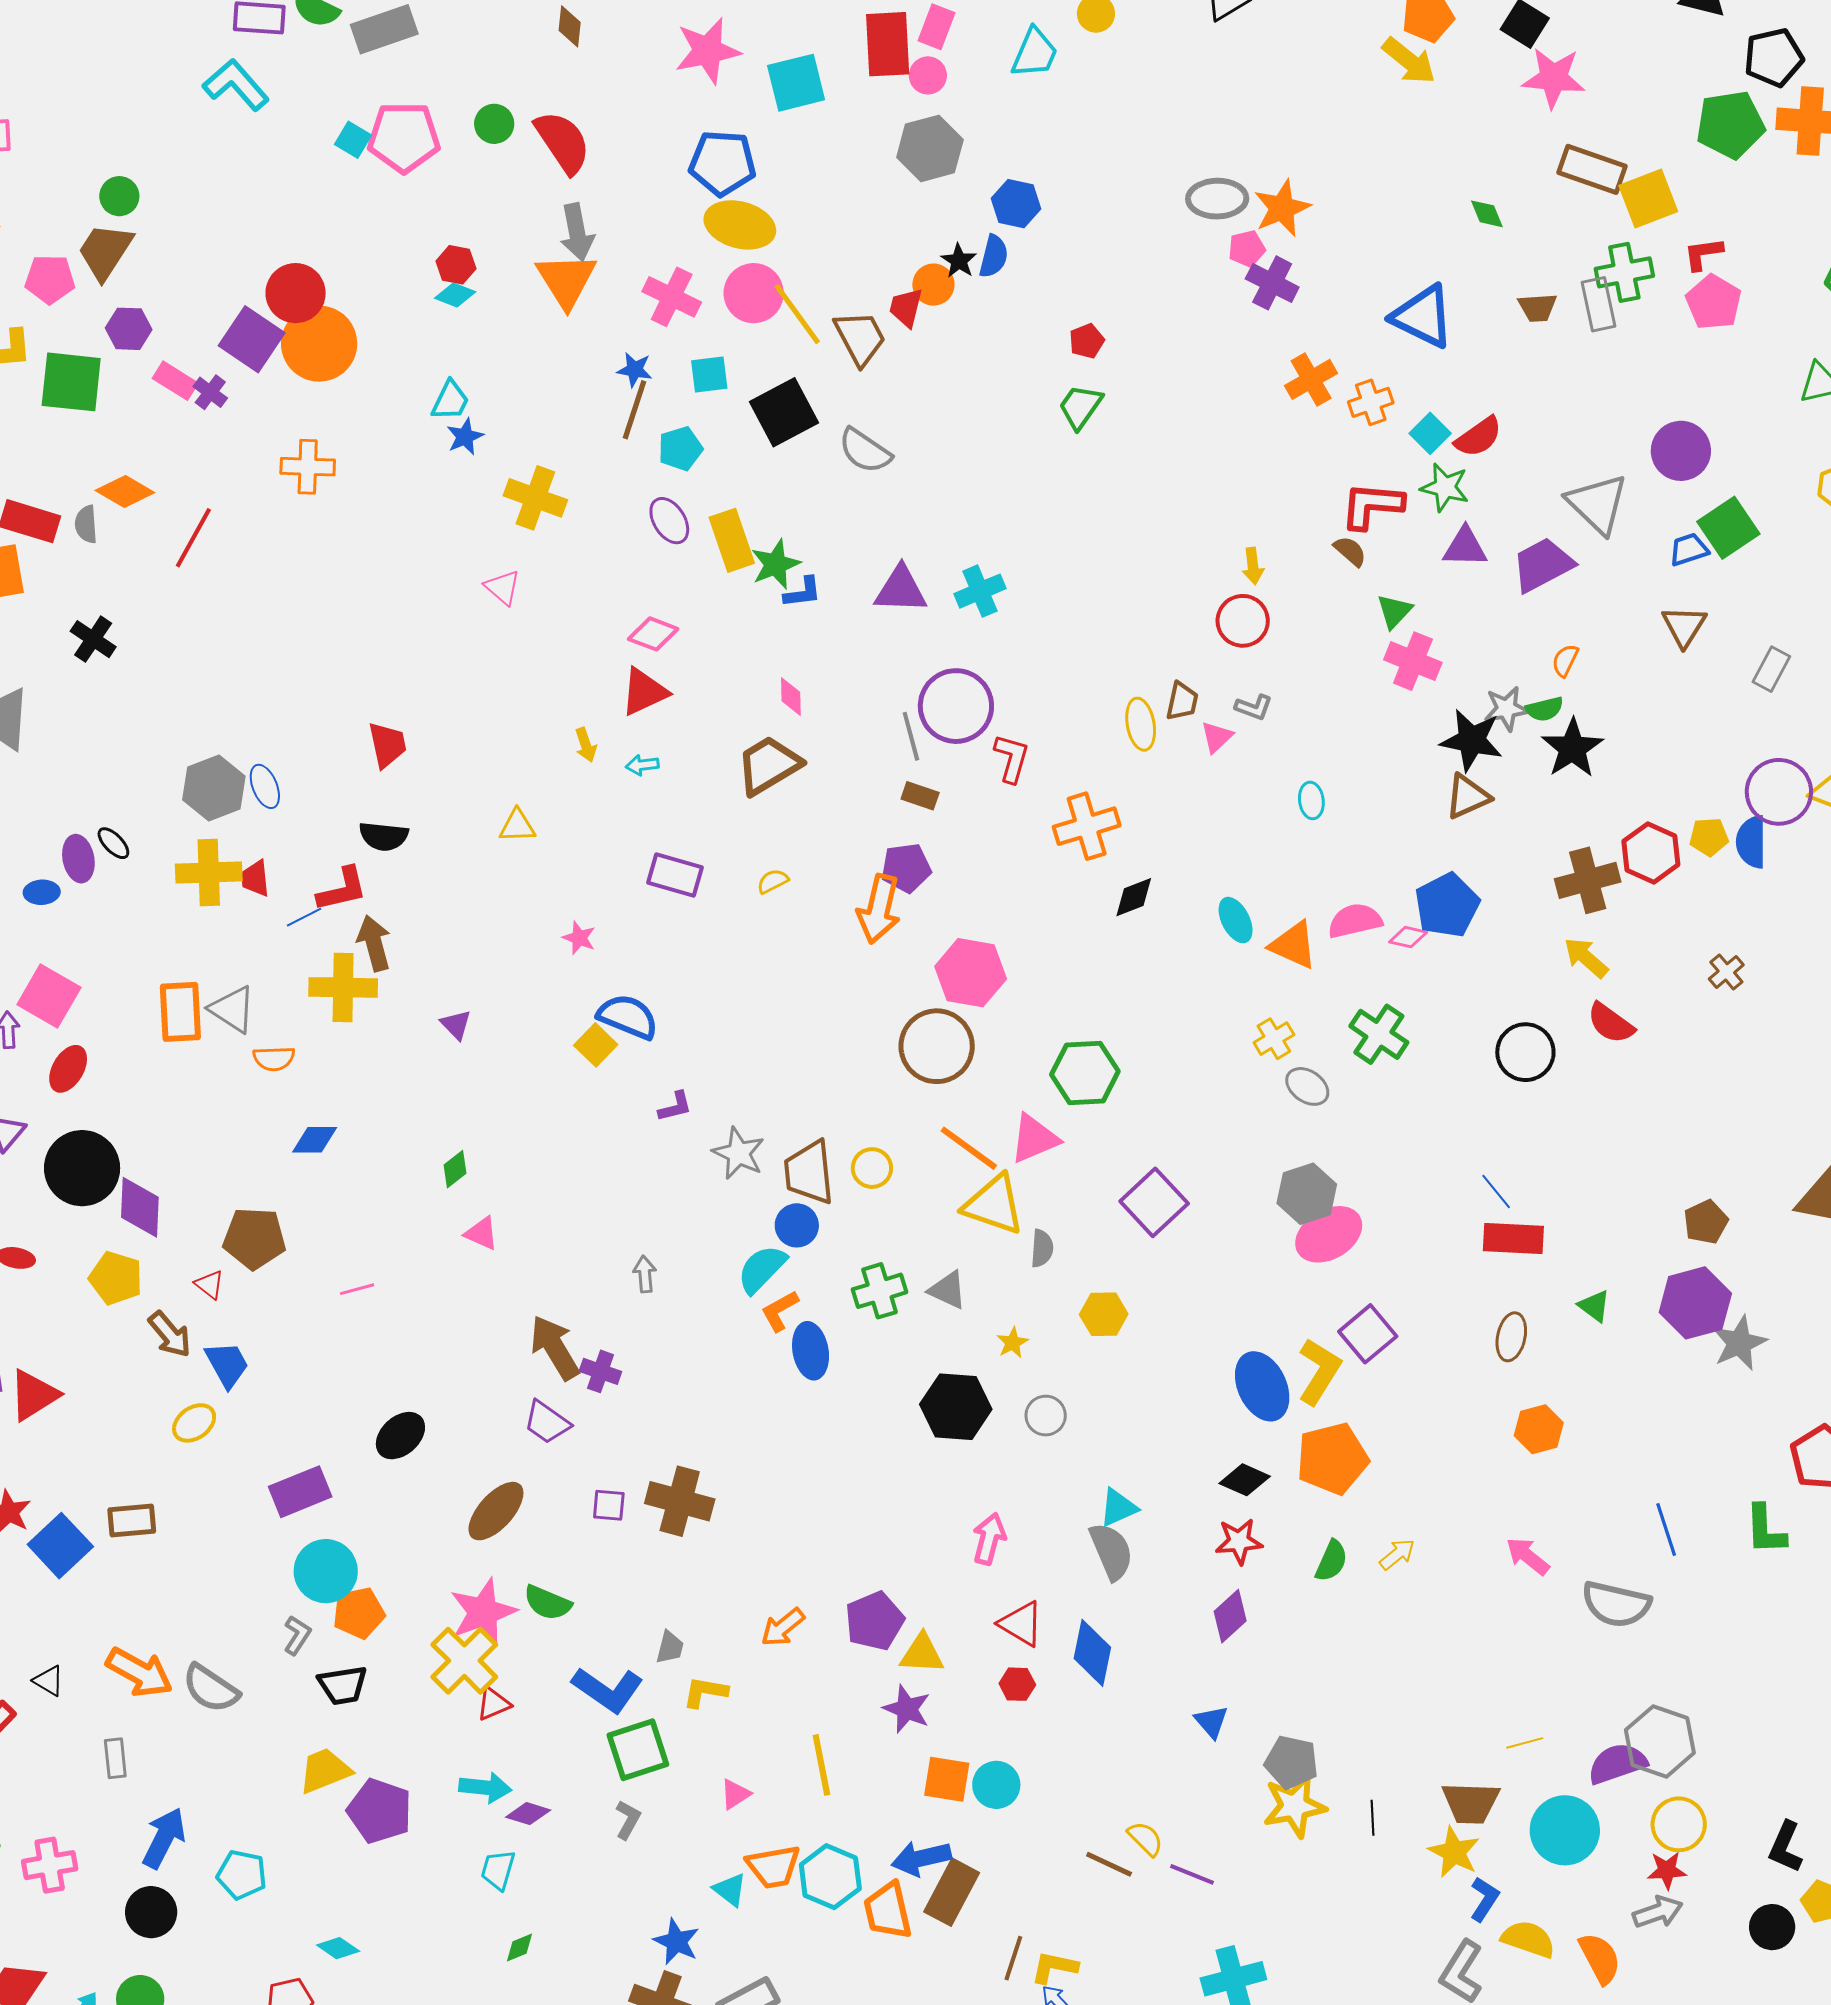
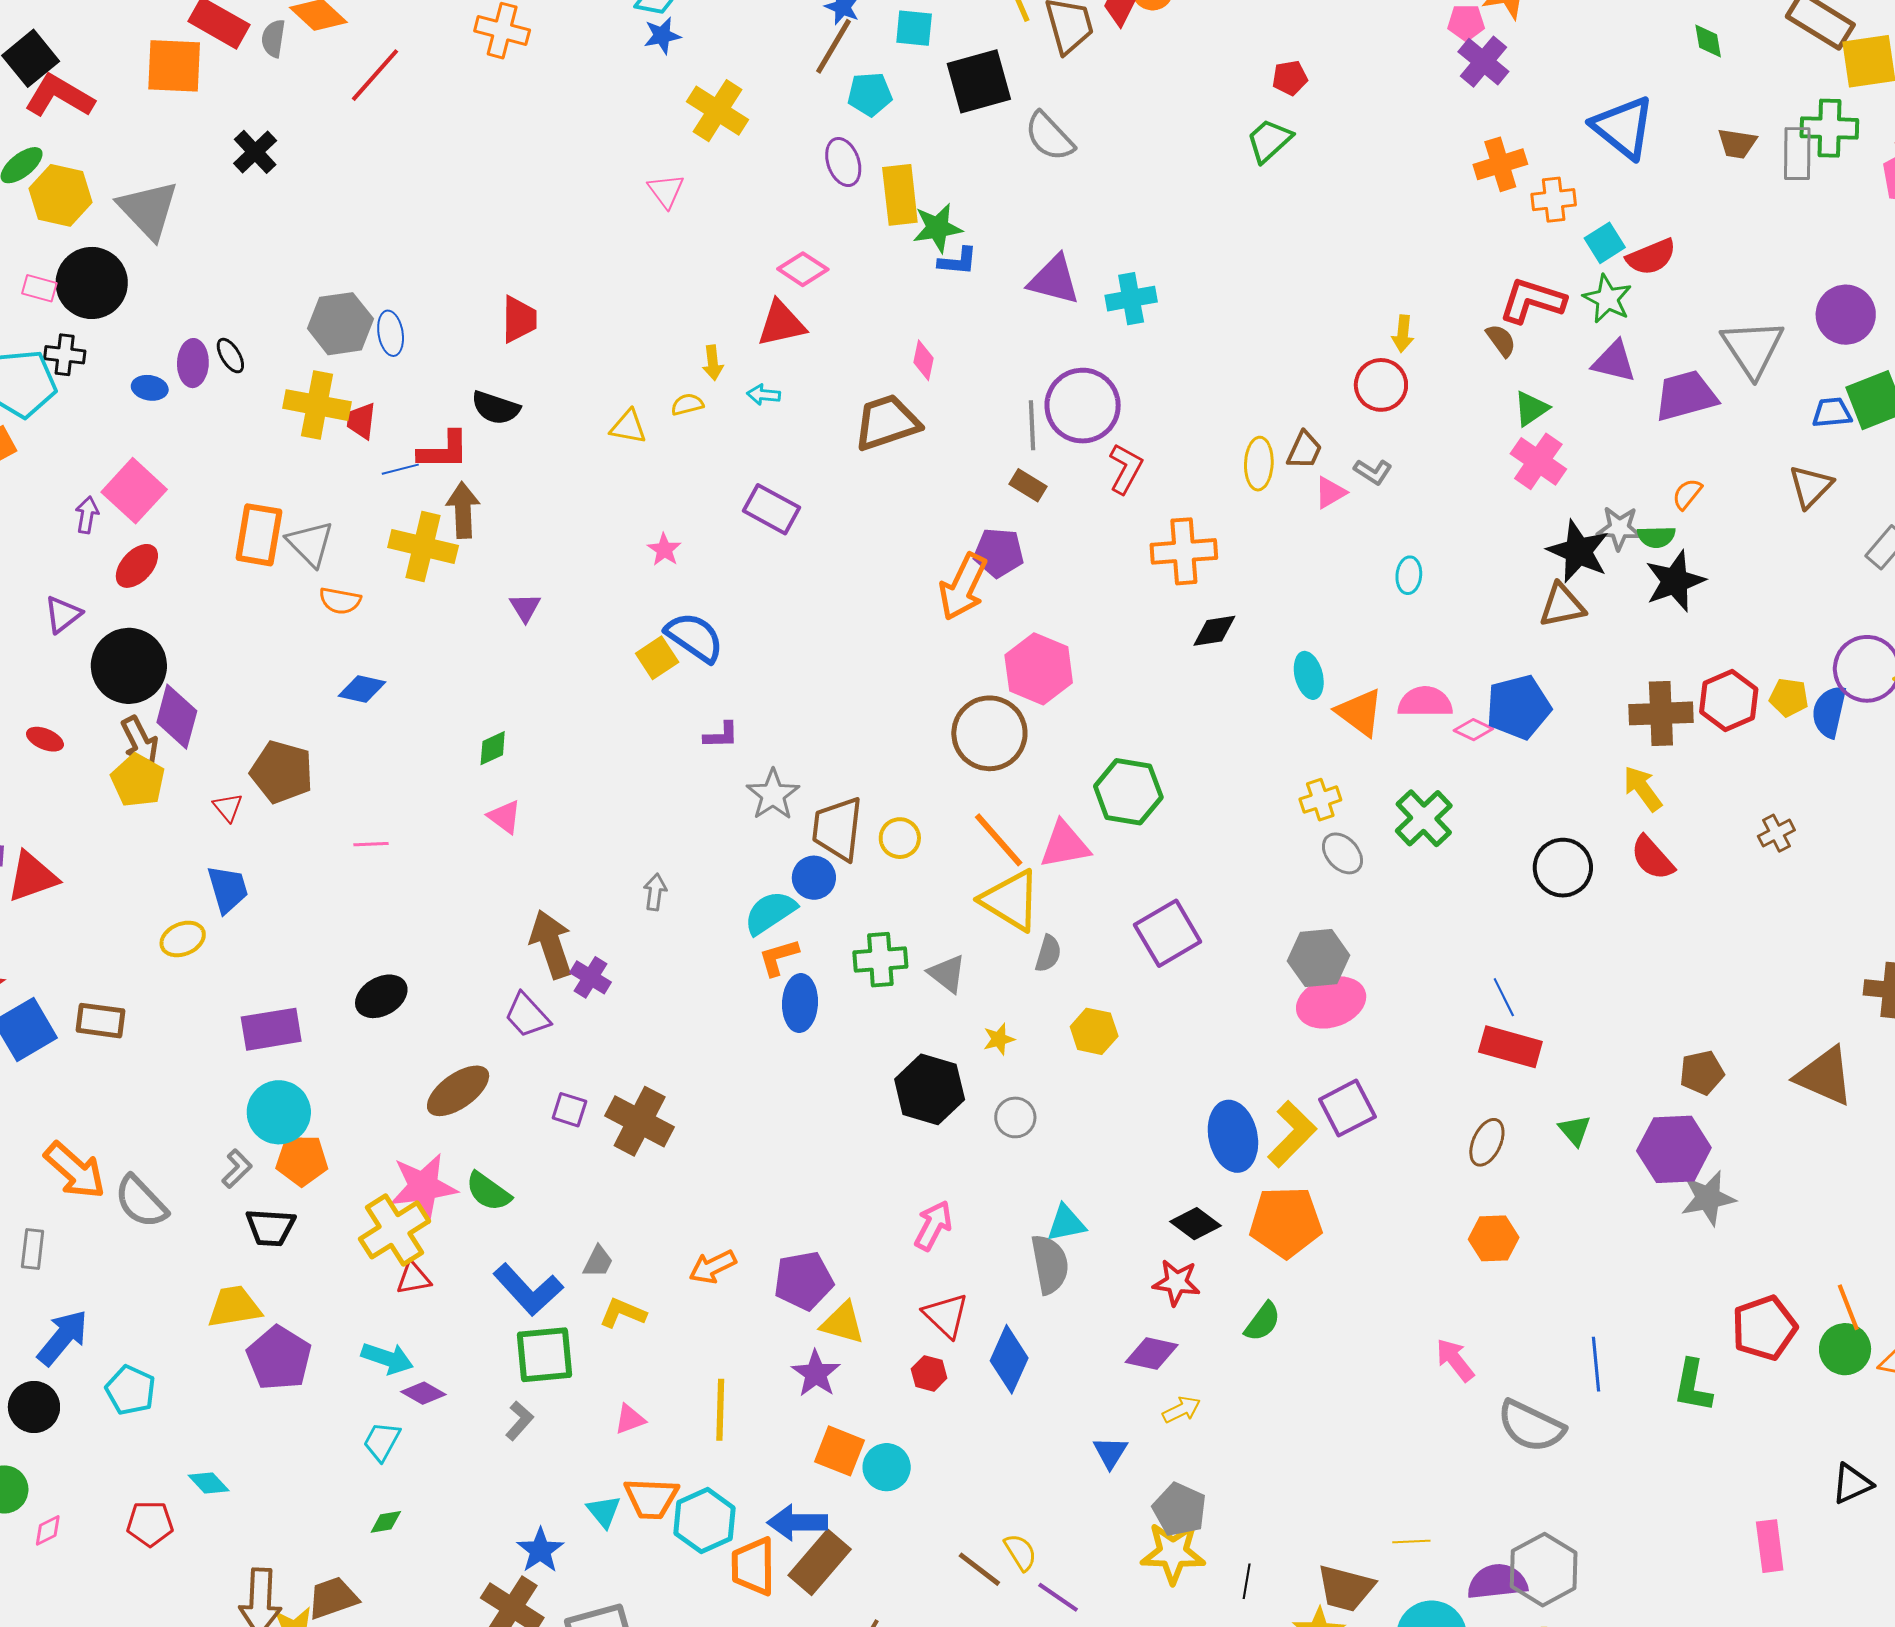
yellow semicircle: (773, 881) -> (687, 404), moved
brown arrow: (170, 1334) -> (140, 741), moved
yellow arrow: (1397, 1554) -> (1181, 1410), moved
purple diamond: (1230, 1616) -> (1152, 1354), turned 42

